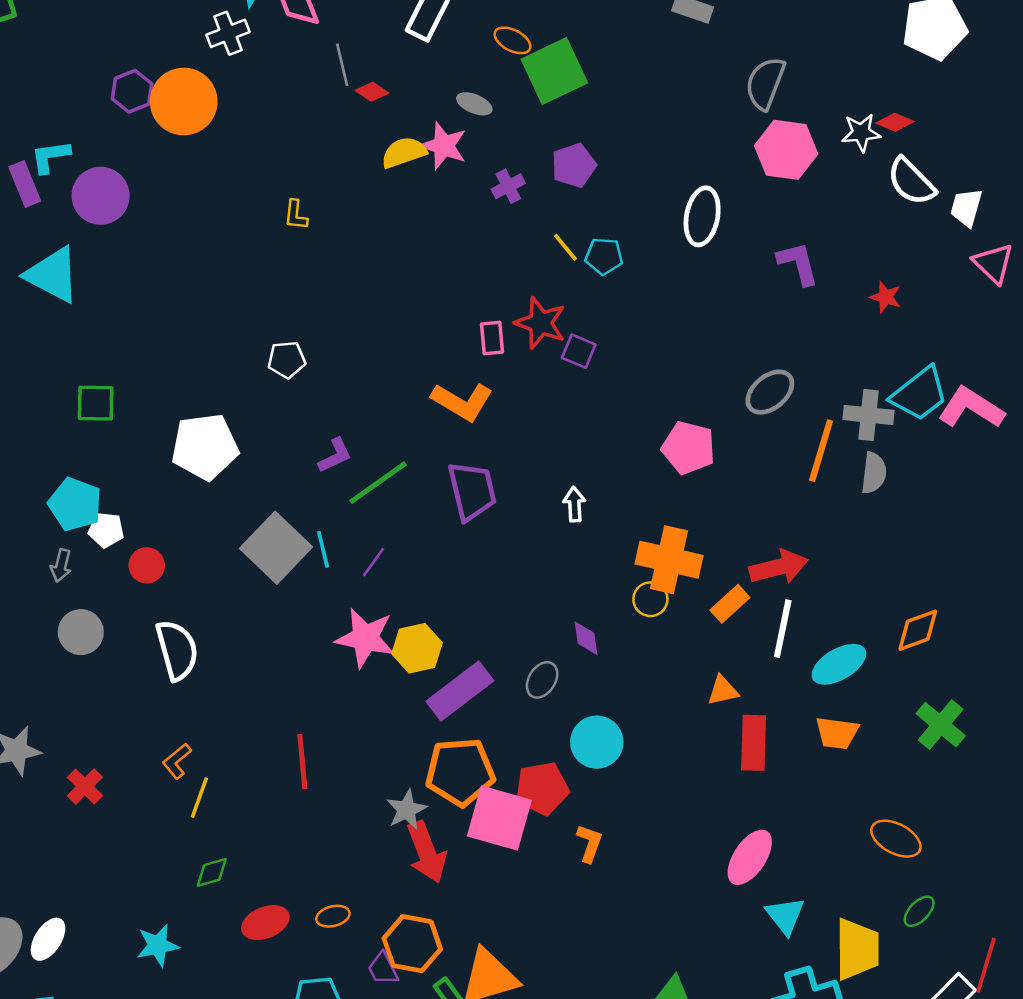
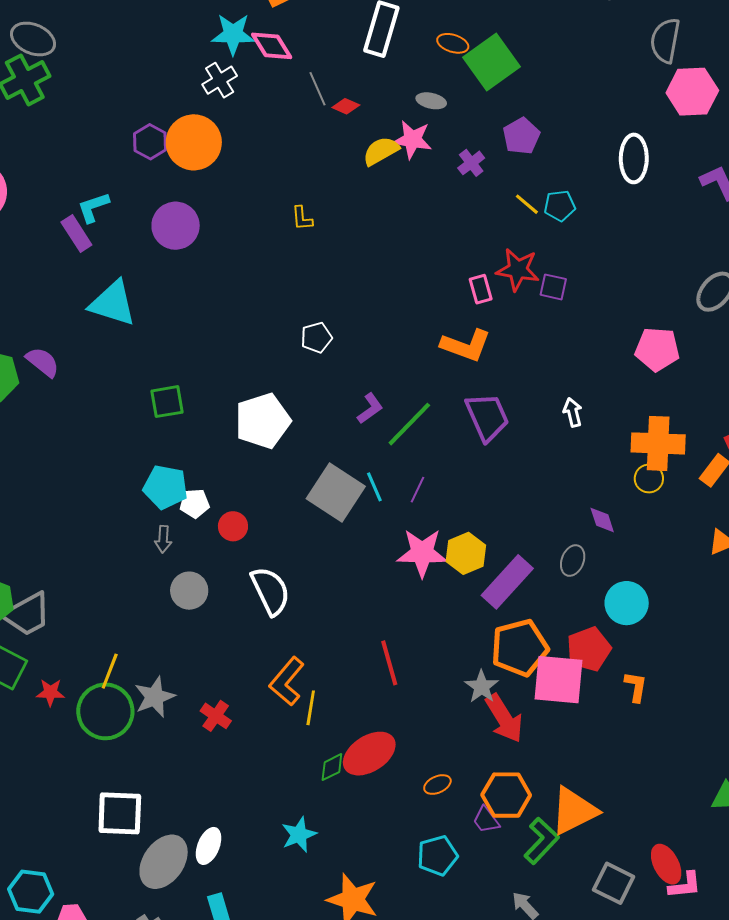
purple circle: (101, 196) -> (176, 226), moved
orange L-shape: (177, 761) -> (287, 681), size x1.6
red ellipse: (265, 923) -> (369, 754), moved, size x1.4

